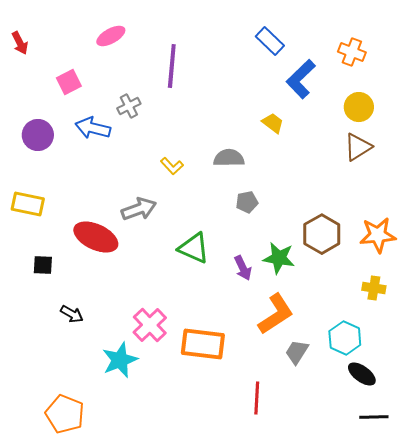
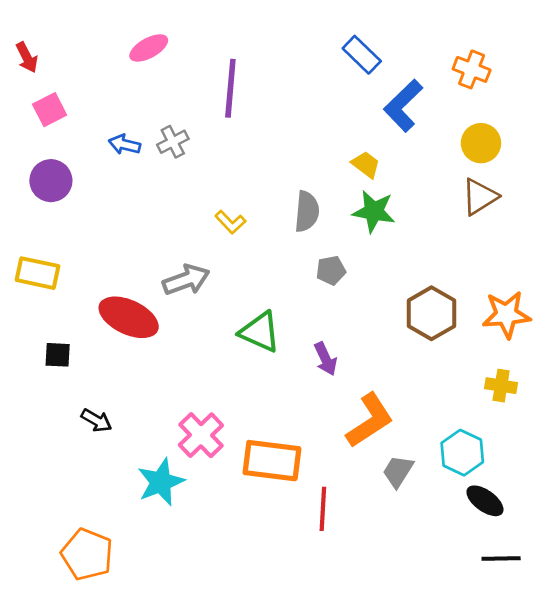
pink square: (69, 82) -> (50, 110), moved
blue arrow: (93, 128) -> (125, 144), moved, size x0.7
gray semicircle: (229, 158) -> (307, 211), turned 96
green star: (279, 258) -> (374, 211), moved
red line: (257, 398) -> (323, 509), moved

